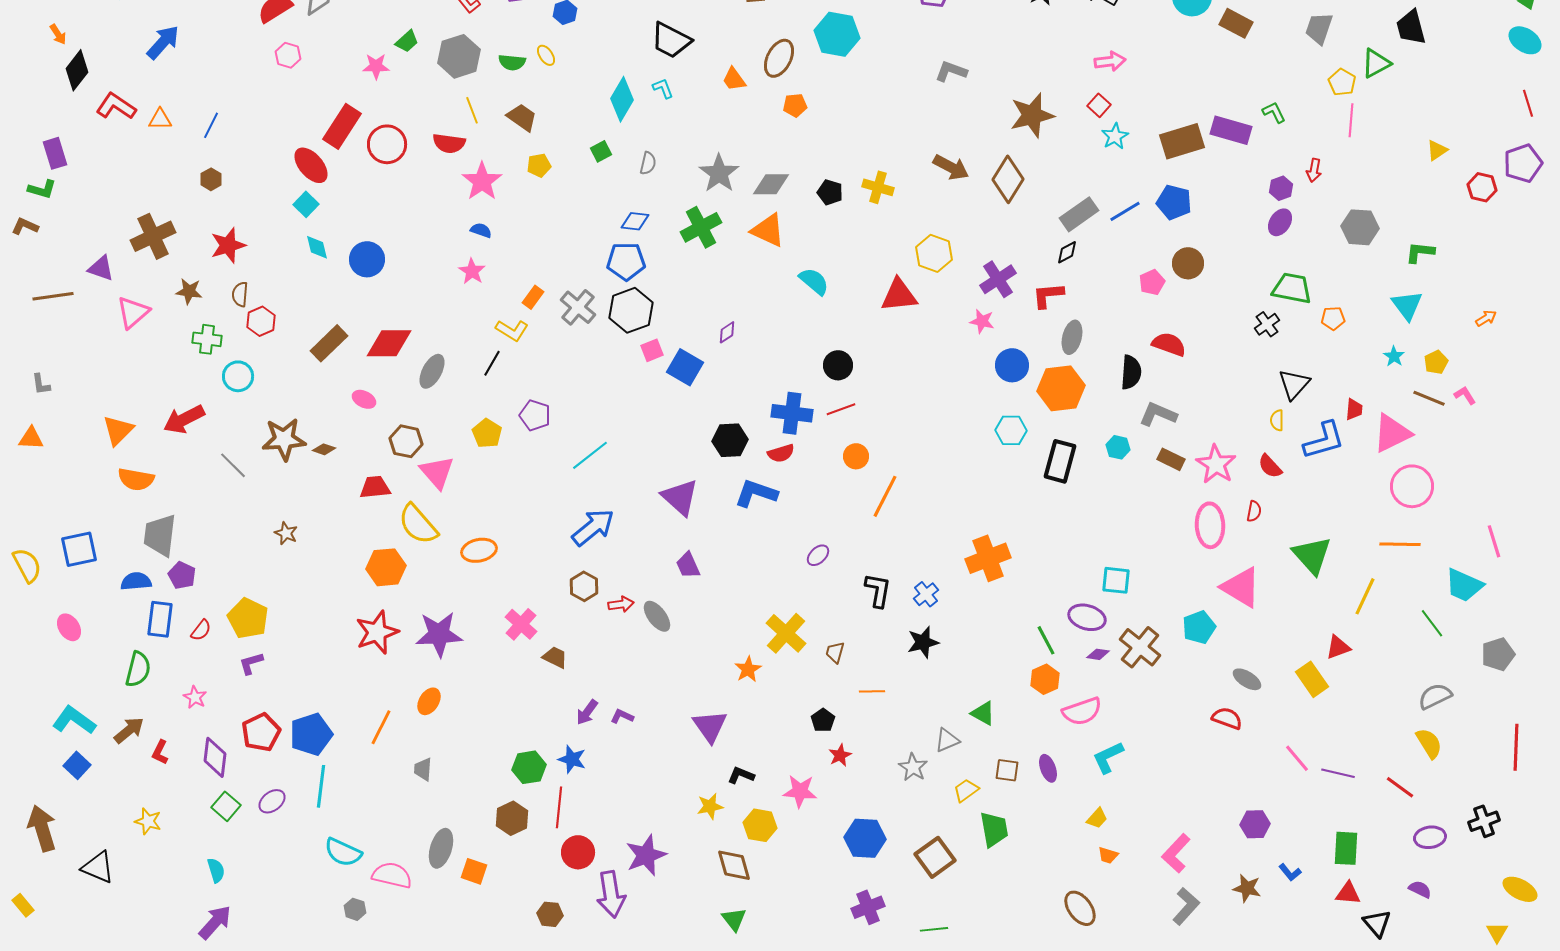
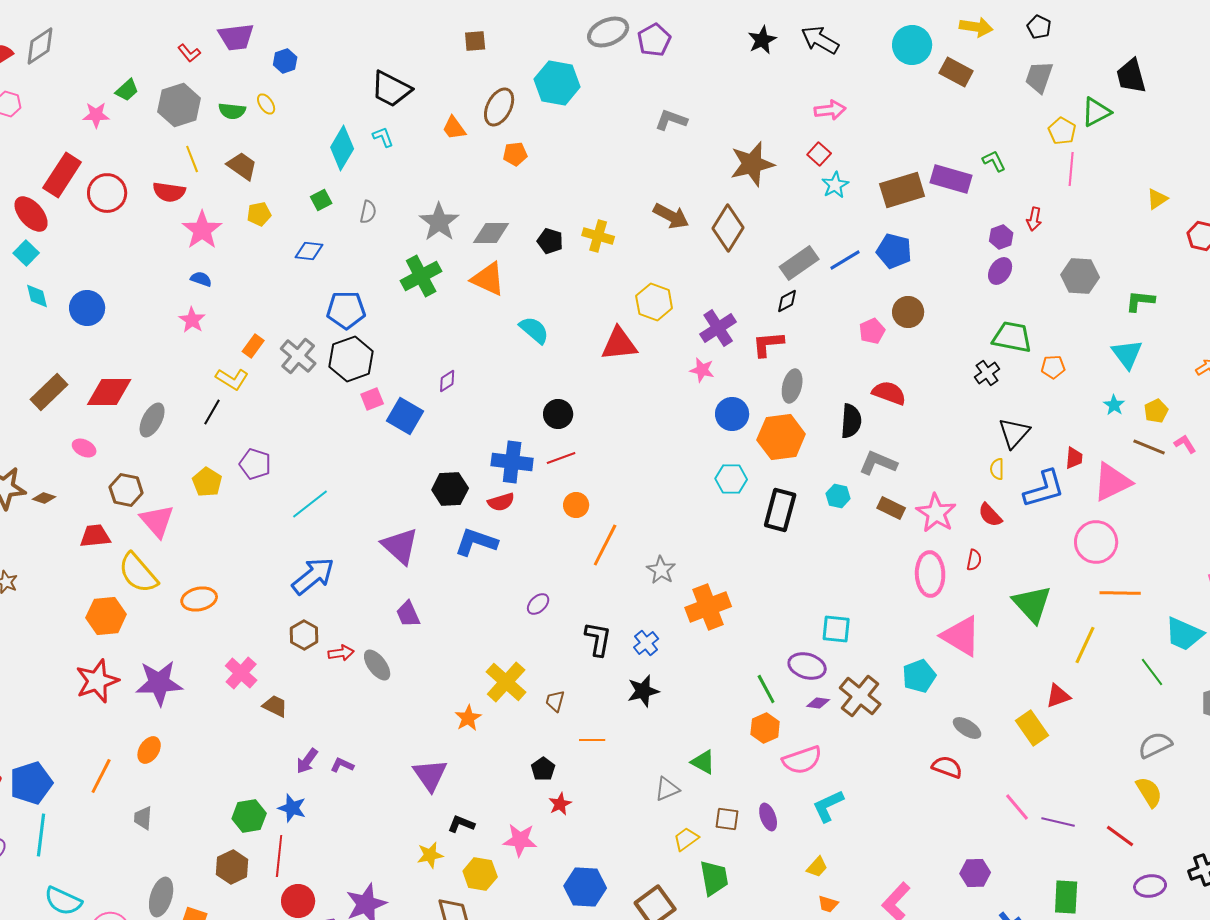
blue diamond: (635, 221) -> (309, 251), moved
pink circle: (1412, 486) -> (1096, 542), moved
gray star: (913, 767) -> (661, 570), moved

